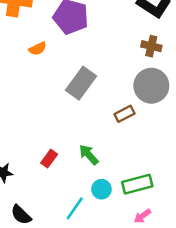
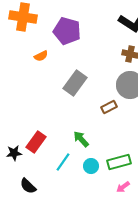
red rectangle: (49, 159) -> (36, 142), moved, size x1.5
cyan line: (75, 208) -> (63, 162), moved

